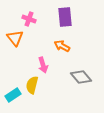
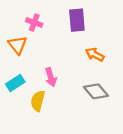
orange arrow: (62, 46) -> (95, 55), moved
cyan rectangle: (13, 95) -> (15, 83), moved

